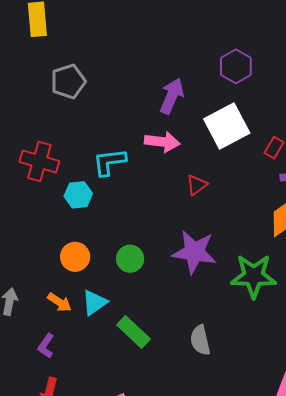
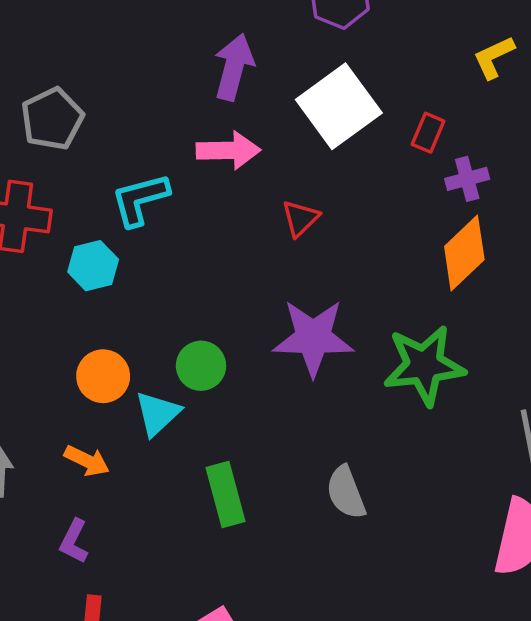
gray pentagon: (68, 81) -> (52, 119), moved
cyan triangle: (95, 303) -> (157, 414), moved
green rectangle: (134, 332) -> (226, 494), turned 40

